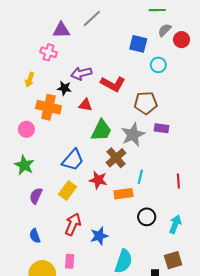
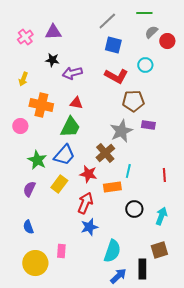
gray line: (92, 19) -> (107, 21), moved
blue square: (138, 44) -> (113, 45), moved
pink cross: (49, 52) -> (25, 37), moved, turned 35
red L-shape: (113, 84) -> (116, 76), moved
black star: (64, 88) -> (52, 60), moved
green trapezoid: (101, 130) -> (70, 127), moved
green star: (24, 165) -> (37, 160), moved
red arrow: (73, 224) -> (85, 203), moved

